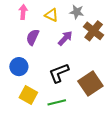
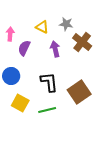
pink arrow: (23, 12) -> (10, 34), moved
purple arrow: (65, 38) -> (55, 49), turned -56
black L-shape: (59, 73) -> (49, 82), turned 105

